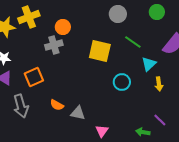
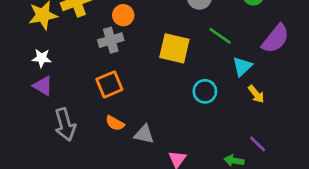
orange square: (34, 77) -> (109, 84), moved
yellow arrow: (159, 84) -> (256, 94), turned -32

